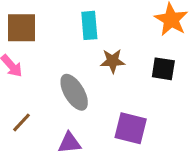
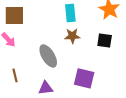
cyan rectangle: (89, 25) -> (70, 13), moved
brown line: (21, 122) -> (15, 75), turned -56

